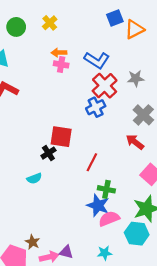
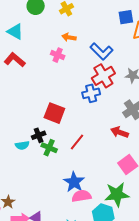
pink cross: (61, 64) -> (58, 55), moved
red arrow: (135, 142) -> (120, 132), turned -30
black cross: (48, 153) -> (39, 135), moved
green cross: (106, 189) -> (49, 148), moved

